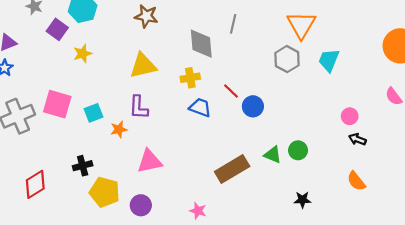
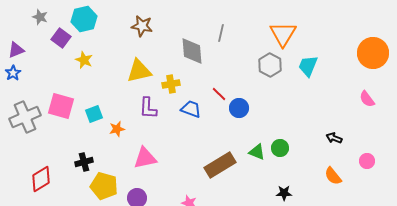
yellow star: (83, 54) -> (84, 60), turned -30
yellow cross: (190, 78) -> (171, 84), moved
purple L-shape: (139, 107) -> (148, 108), moved
pink circle: (350, 116) -> (367, 161), moved

